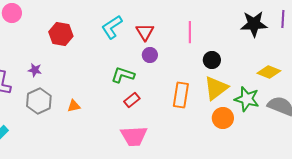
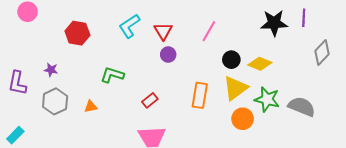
pink line: (190, 32) -> (209, 31), turned 30
yellow diamond: (269, 72) -> (260, 64), moved
green L-shape: (123, 75) -> (112, 75), moved

